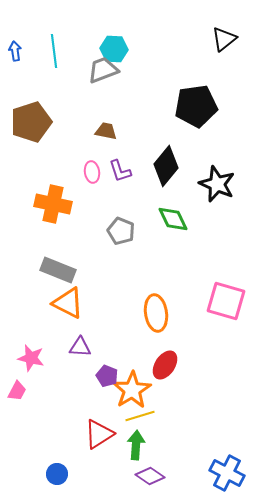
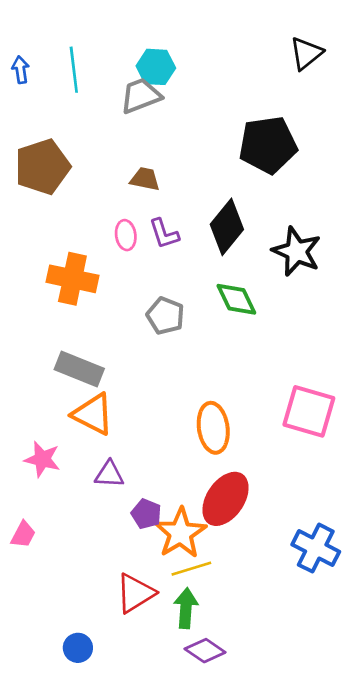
pink star: (31, 358) -> (42, 459), moved
red ellipse: (165, 365) -> (226, 499), size x1.4
blue cross: (227, 473) -> (316, 548), moved

